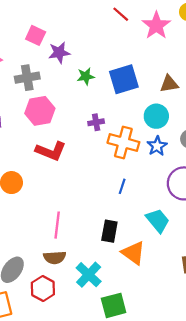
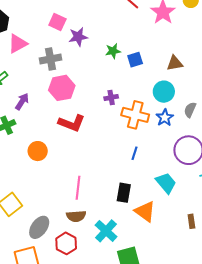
green star: (86, 76) -> (113, 51), moved
blue square: (124, 79) -> (135, 60), size x0.6

